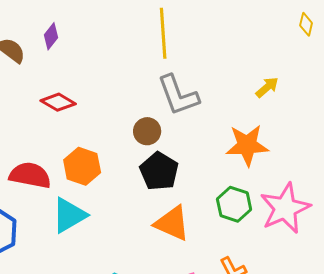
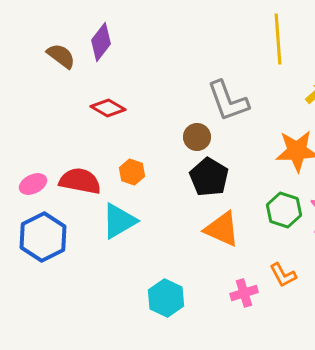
yellow line: (163, 33) -> (278, 39), moved
purple diamond: (51, 36) -> (101, 42), size x1.4
orange hexagon: (82, 166) -> (132, 172), size x0.7

